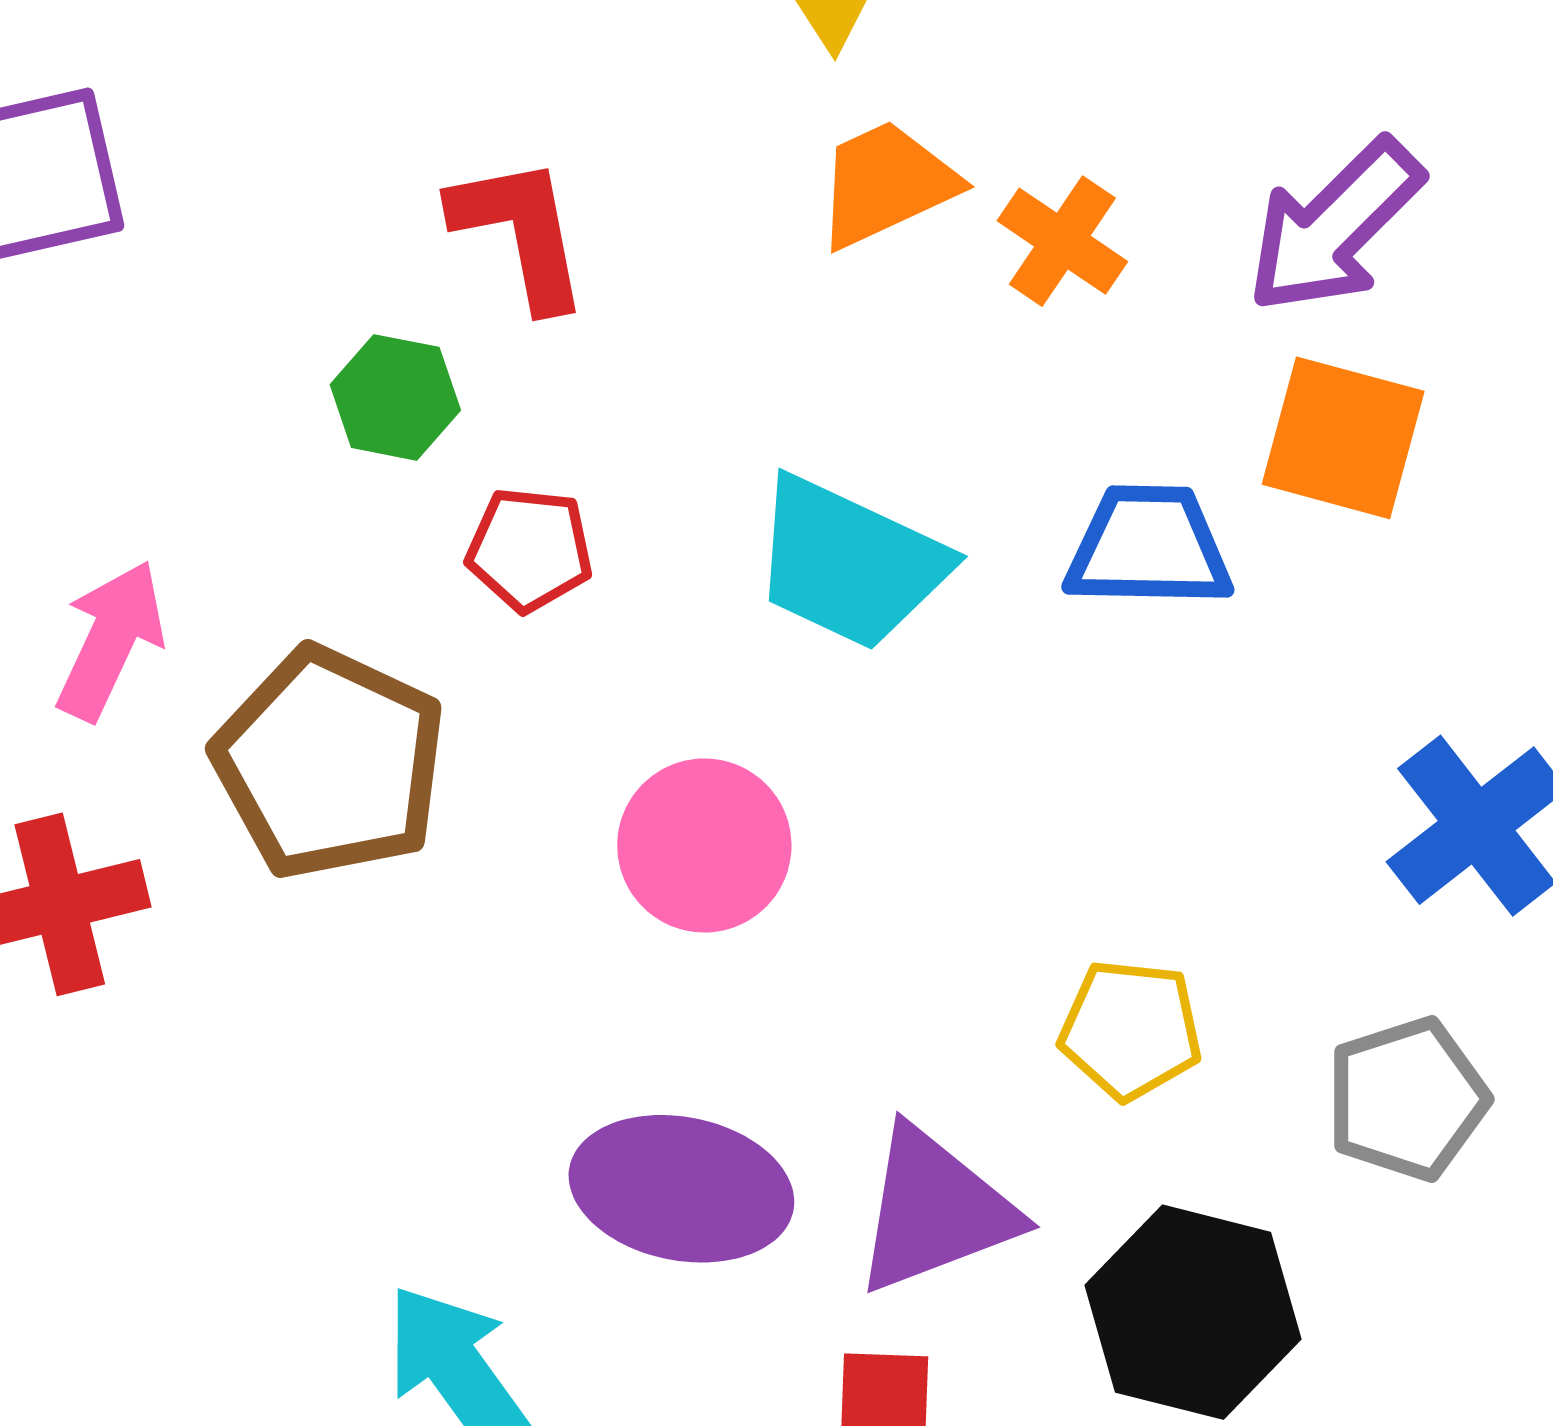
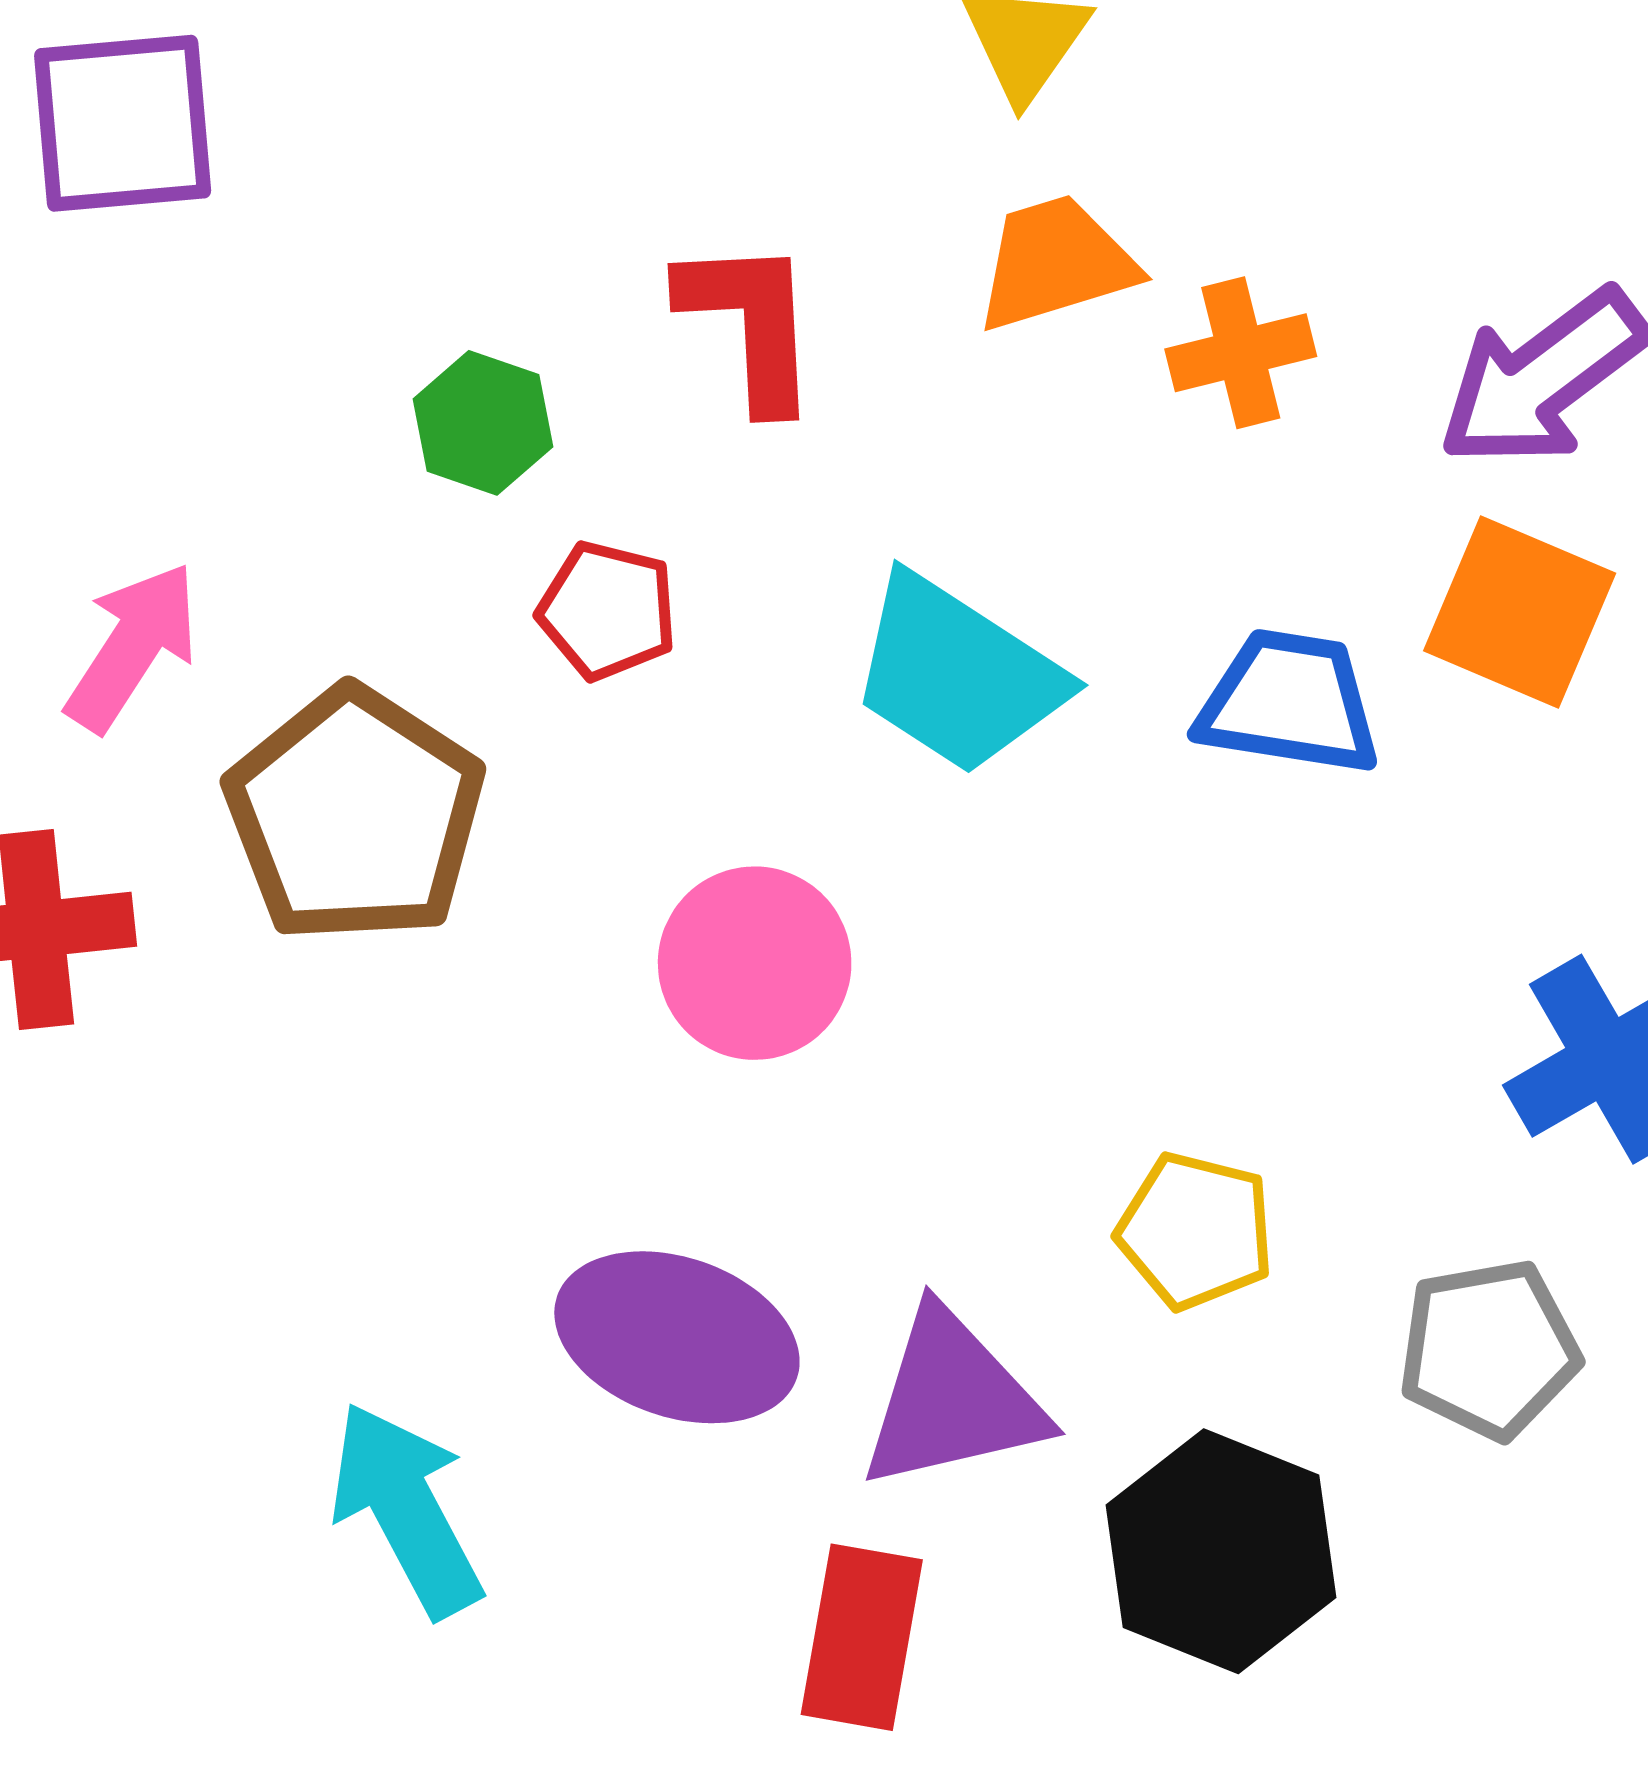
red L-shape: (520, 232) -> (750, 323), moved
orange cross: (1062, 241) -> (1241, 353), turned 34

